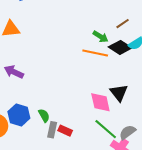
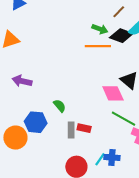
green semicircle: (44, 115) -> (60, 106), moved

